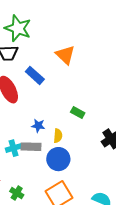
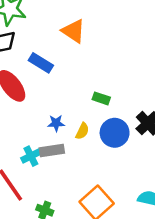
yellow semicircle: (58, 136) -> (82, 131), turned 32
blue circle: (58, 159) -> (115, 133), moved

